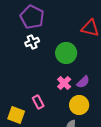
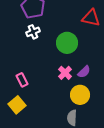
pink rectangle: (38, 102) -> (22, 80), moved
yellow square: (16, 115) -> (17, 105), turned 30

